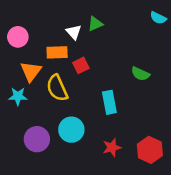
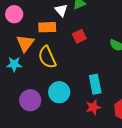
red square: (81, 65) -> (79, 36), moved
cyan rectangle: (109, 102) -> (95, 84), moved

